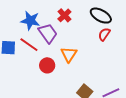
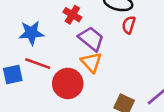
purple trapezoid: (48, 33) -> (91, 39), moved
red circle: (47, 65) -> (68, 83), size x1.5

